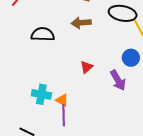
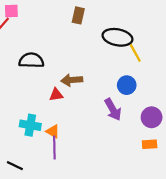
brown arrow: (81, 23) -> (72, 80), moved
red triangle: (86, 67) -> (56, 95), moved, turned 32

